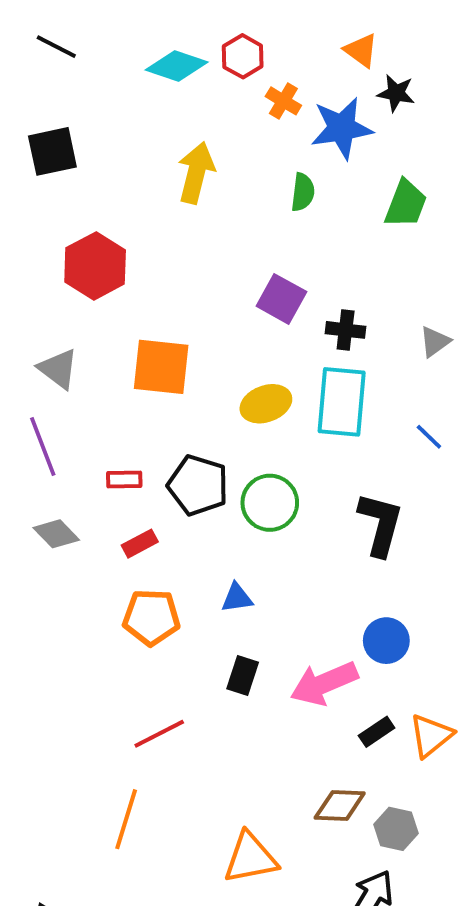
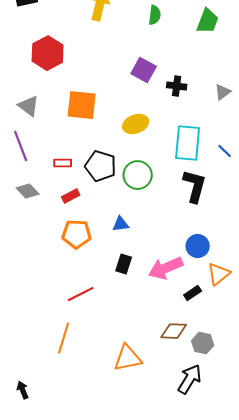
cyan rectangle: (342, 402) -> (188, 143), moved
blue line: (429, 437) -> (225, 151), moved
orange triangle: (431, 736) -> (219, 274), moved

